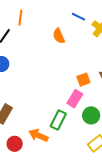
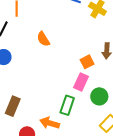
orange semicircle: (59, 36) -> (43, 39), moved

